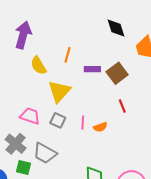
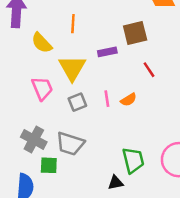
purple rectangle: (92, 69) -> (107, 52), moved
brown square: (117, 73) -> (135, 33), turned 35
pink trapezoid: (30, 116) -> (42, 88), moved, turned 60
gray square: (58, 120) -> (77, 102), turned -35

